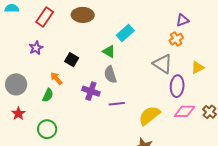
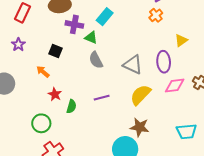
gray triangle: (163, 64) -> (133, 65), moved
purple cross: (91, 91) -> (74, 24), moved
green semicircle: (48, 95) -> (71, 106), moved
purple line: (117, 104) -> (102, 98), moved
red star: (18, 114) -> (55, 94), moved

